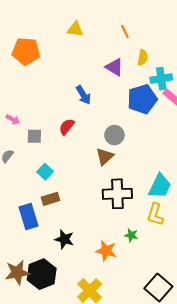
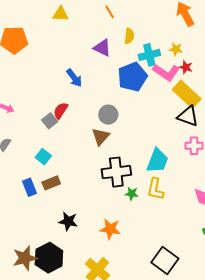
gray square: (34, 136) -> (50, 121), moved, turned -35
blue rectangle: (29, 217) -> (29, 187), moved, size x0.7
green star: (131, 235) -> (132, 194), moved

